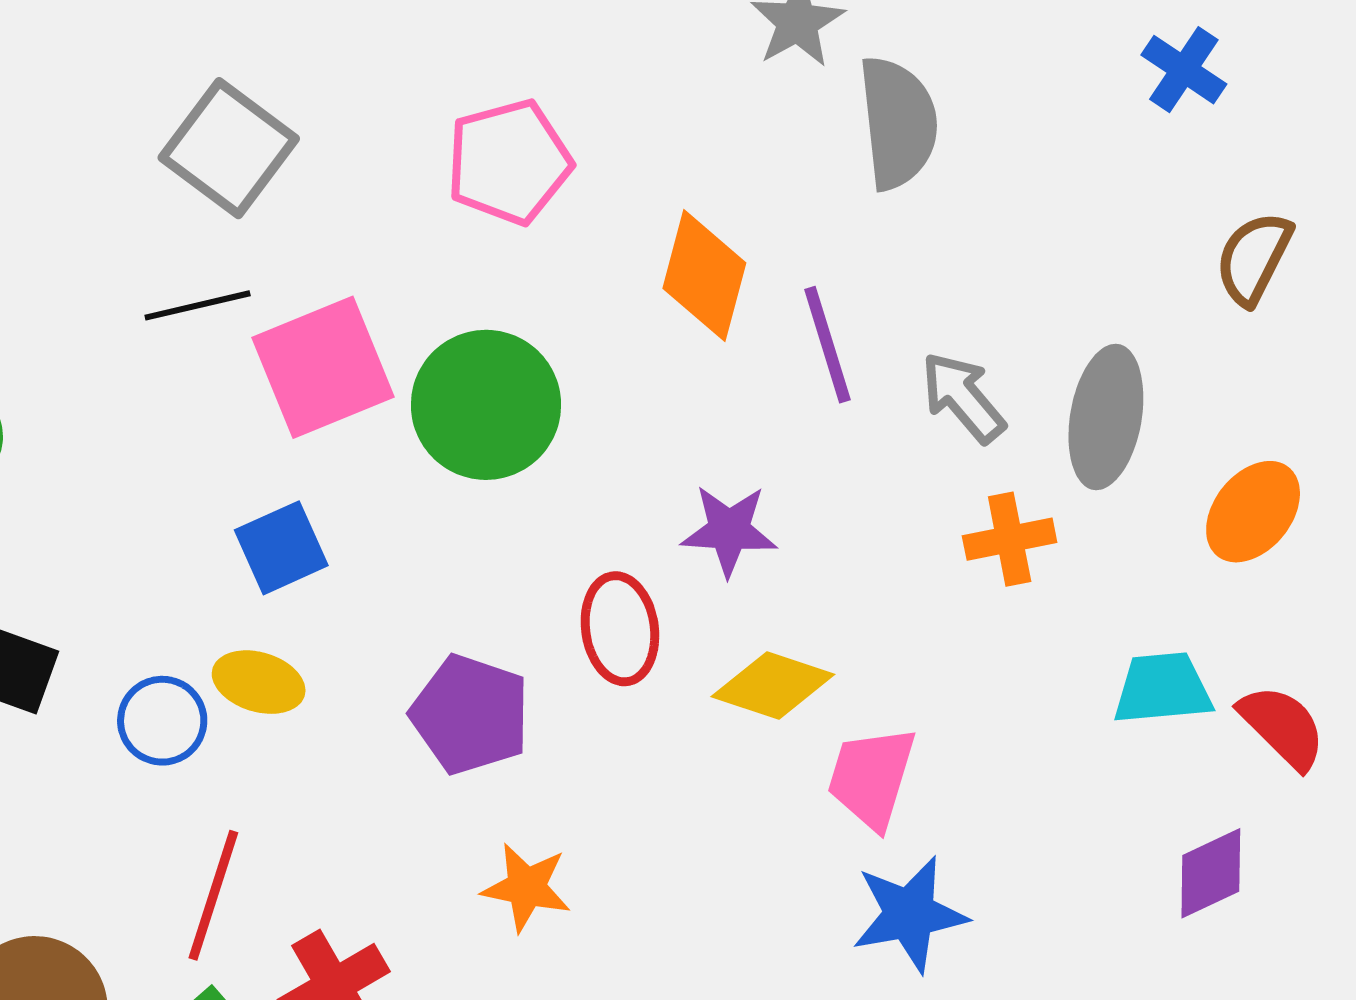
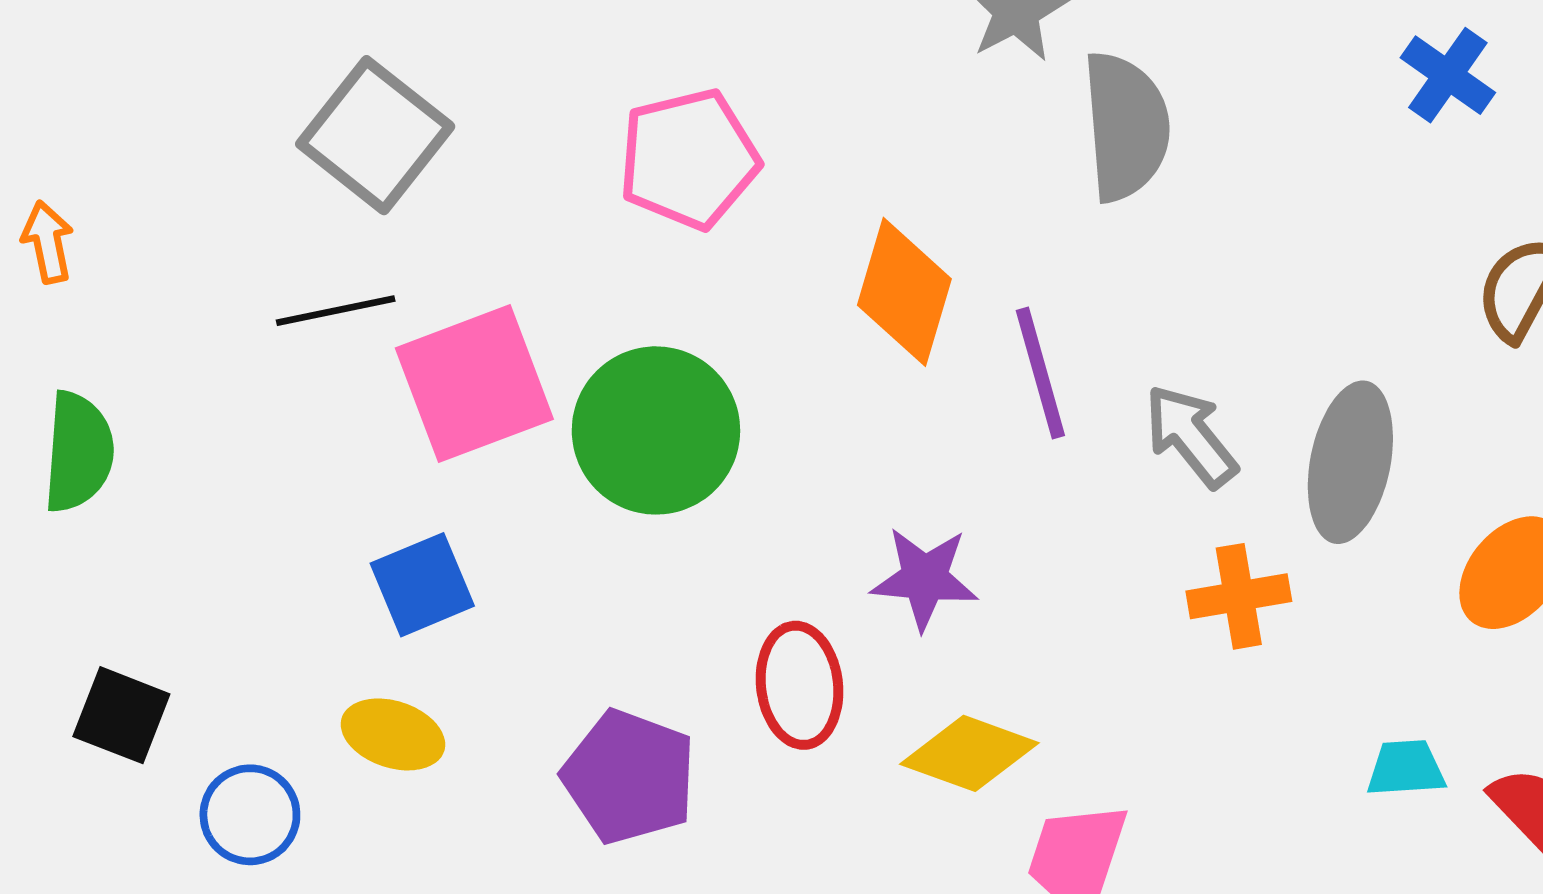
cyan trapezoid: (1163, 688) -> (1406, 768), size x0.7
blue circle: (162, 721) -> (250, 815), moved

